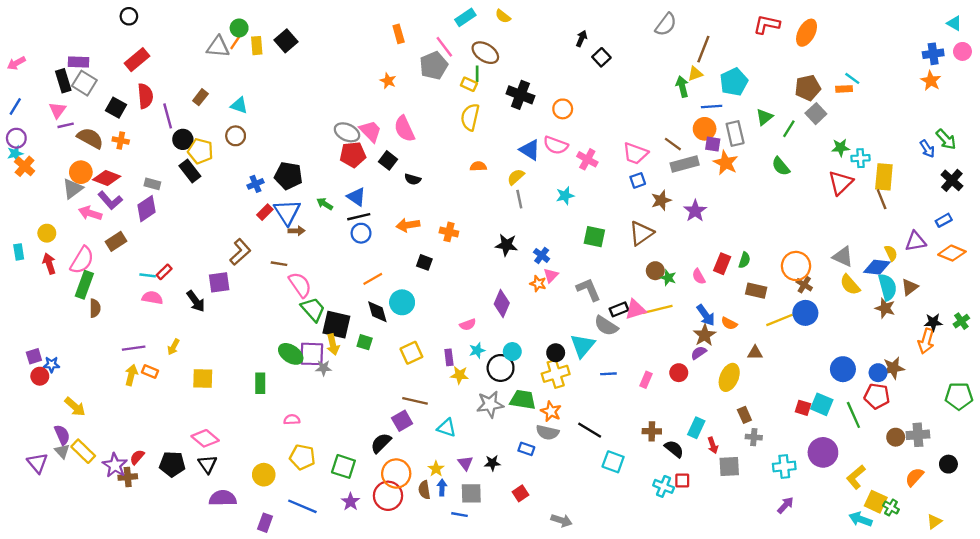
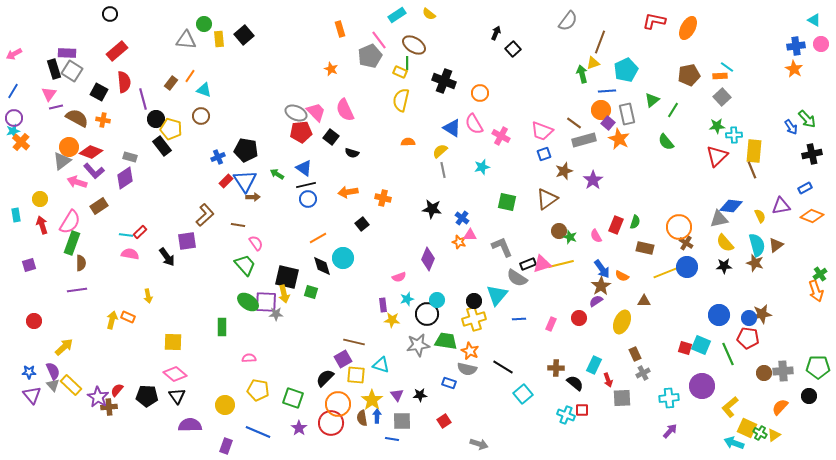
orange line: (236, 42) -> (190, 76), moved
gray square: (816, 114) -> (722, 97), moved
purple square: (713, 144) -> (608, 123), turned 32
pink semicircle: (556, 145) -> (474, 124), turned 40
black cross: (952, 180) -> (812, 154), turned 36
gray triangle: (843, 257) -> (719, 219), turned -36
black square: (424, 262) -> (362, 224), turned 32
blue diamond: (877, 267) -> (731, 206), moved
pink triangle: (551, 275) -> (470, 235), turned 48
pink semicircle: (300, 285) -> (256, 243), size x0.7
green trapezoid: (313, 309) -> (245, 265), moved
black star: (933, 322) -> (724, 266), moved
orange arrow: (926, 341) -> (816, 291), moved, turned -35
yellow arrow: (173, 347) -> (148, 296), turned -40
purple line: (134, 348) -> (77, 290), moved
yellow square: (411, 353) -> (356, 375), moved, turned 30
purple square: (34, 356) -> (29, 265), moved
blue star: (52, 364) -> (29, 372), moved
yellow square: (203, 379) -> (173, 342), moved
green pentagon: (959, 396) -> (818, 367), moved
yellow arrow: (75, 407) -> (64, 347), turned -84
gray cross: (754, 437) -> (643, 373), turned -32
cyan square: (613, 462) -> (523, 394), turned 30
yellow star: (436, 469) -> (372, 400), size x1.5
yellow triangle: (934, 522) -> (774, 435), moved

